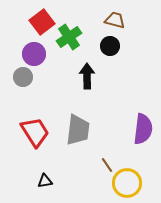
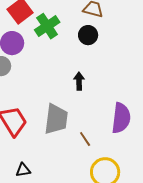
black arrow: (87, 76) -> (79, 81), moved, size x0.7
brown line: (107, 165) -> (85, 139), moved

